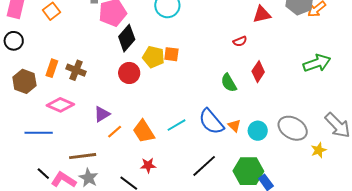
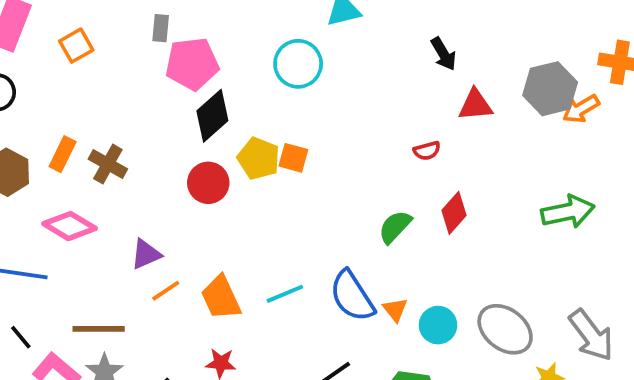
green semicircle: (229, 83) -> (395, 227), turned 66
black line: (43, 174) -> (21, 337), moved

